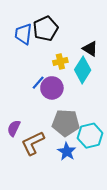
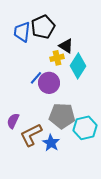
black triangle: (90, 49) -> (66, 46), moved
blue star: (67, 152) -> (51, 143), moved

